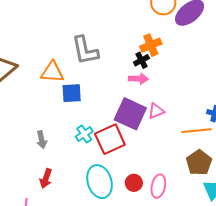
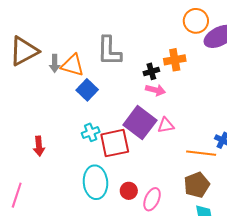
black cross: (141, 60) -> (151, 71), moved
blue square: (72, 93) -> (87, 90), turned 35
gray arrow: (42, 140) -> (55, 63), moved
red arrow: (46, 178) -> (39, 146), moved, turned -36

